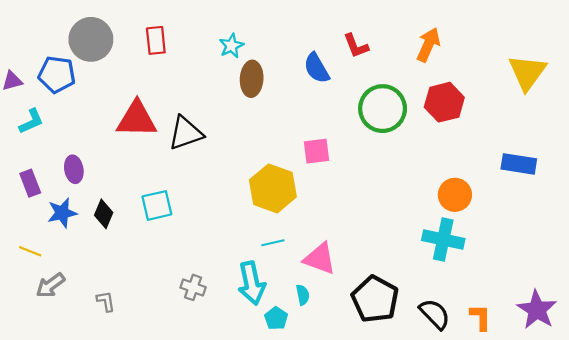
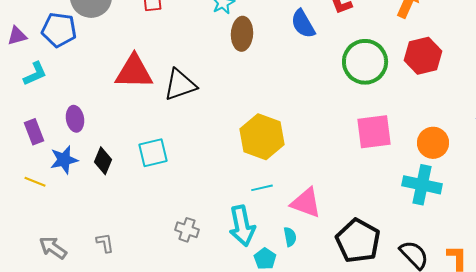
pink square: (317, 151) -> (374, 132), moved, size x1.4
yellow line: (30, 251) -> (35, 182), moved
gray arrow: (50, 285) -> (53, 248), moved, turned 72

